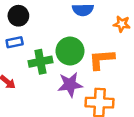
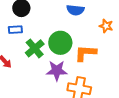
green cross: (40, 62) -> (35, 48), turned -36

